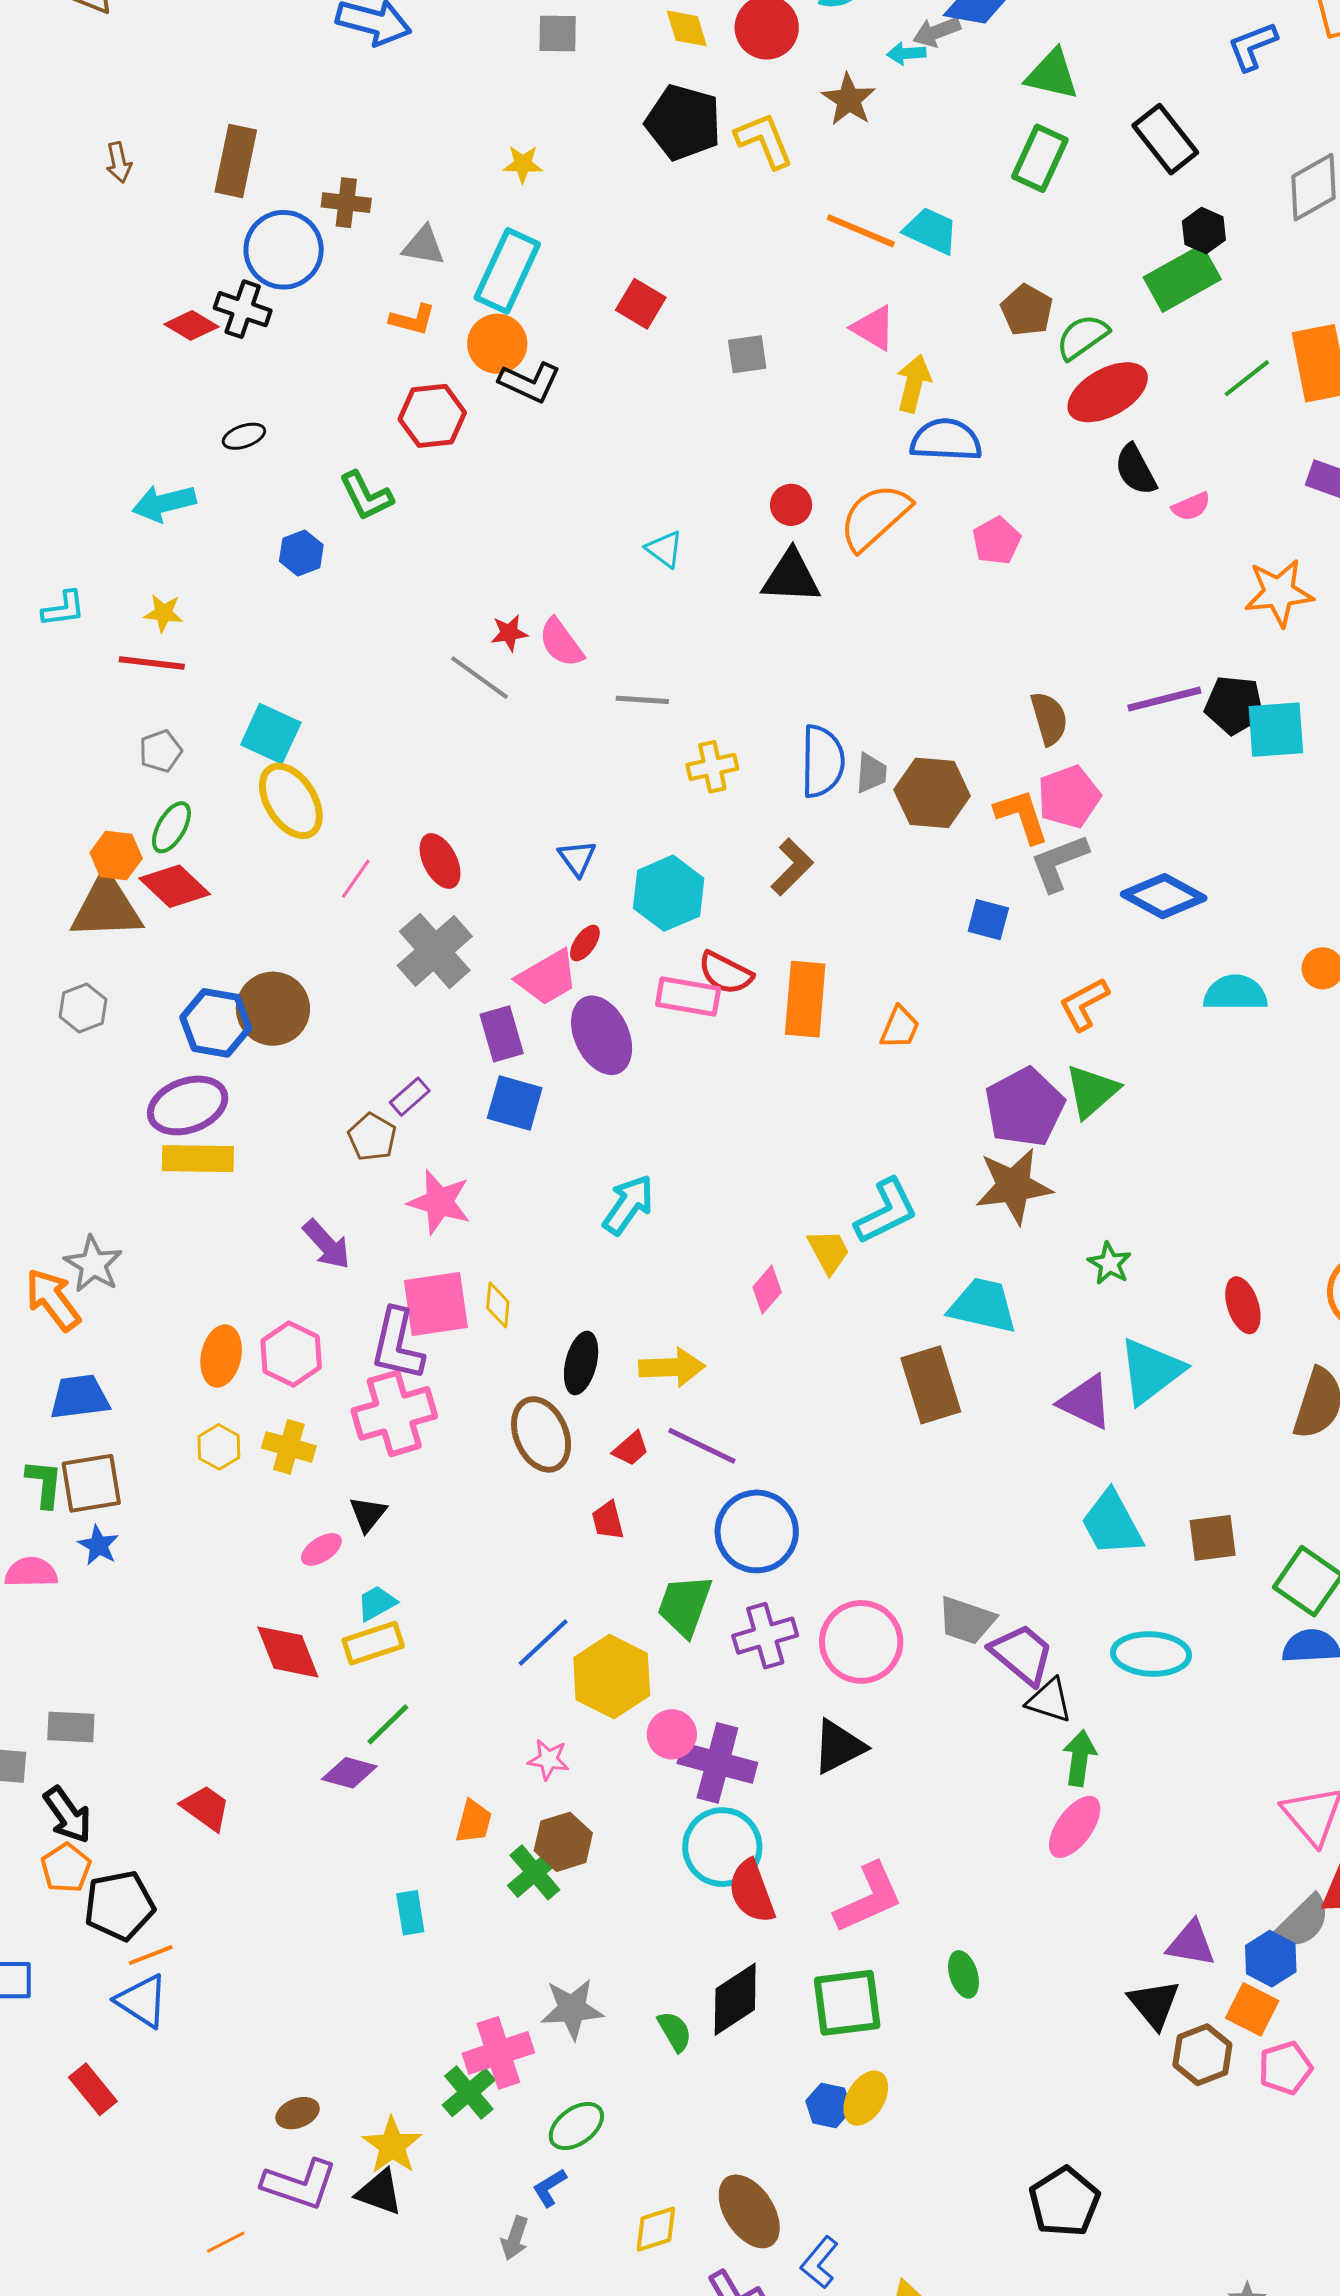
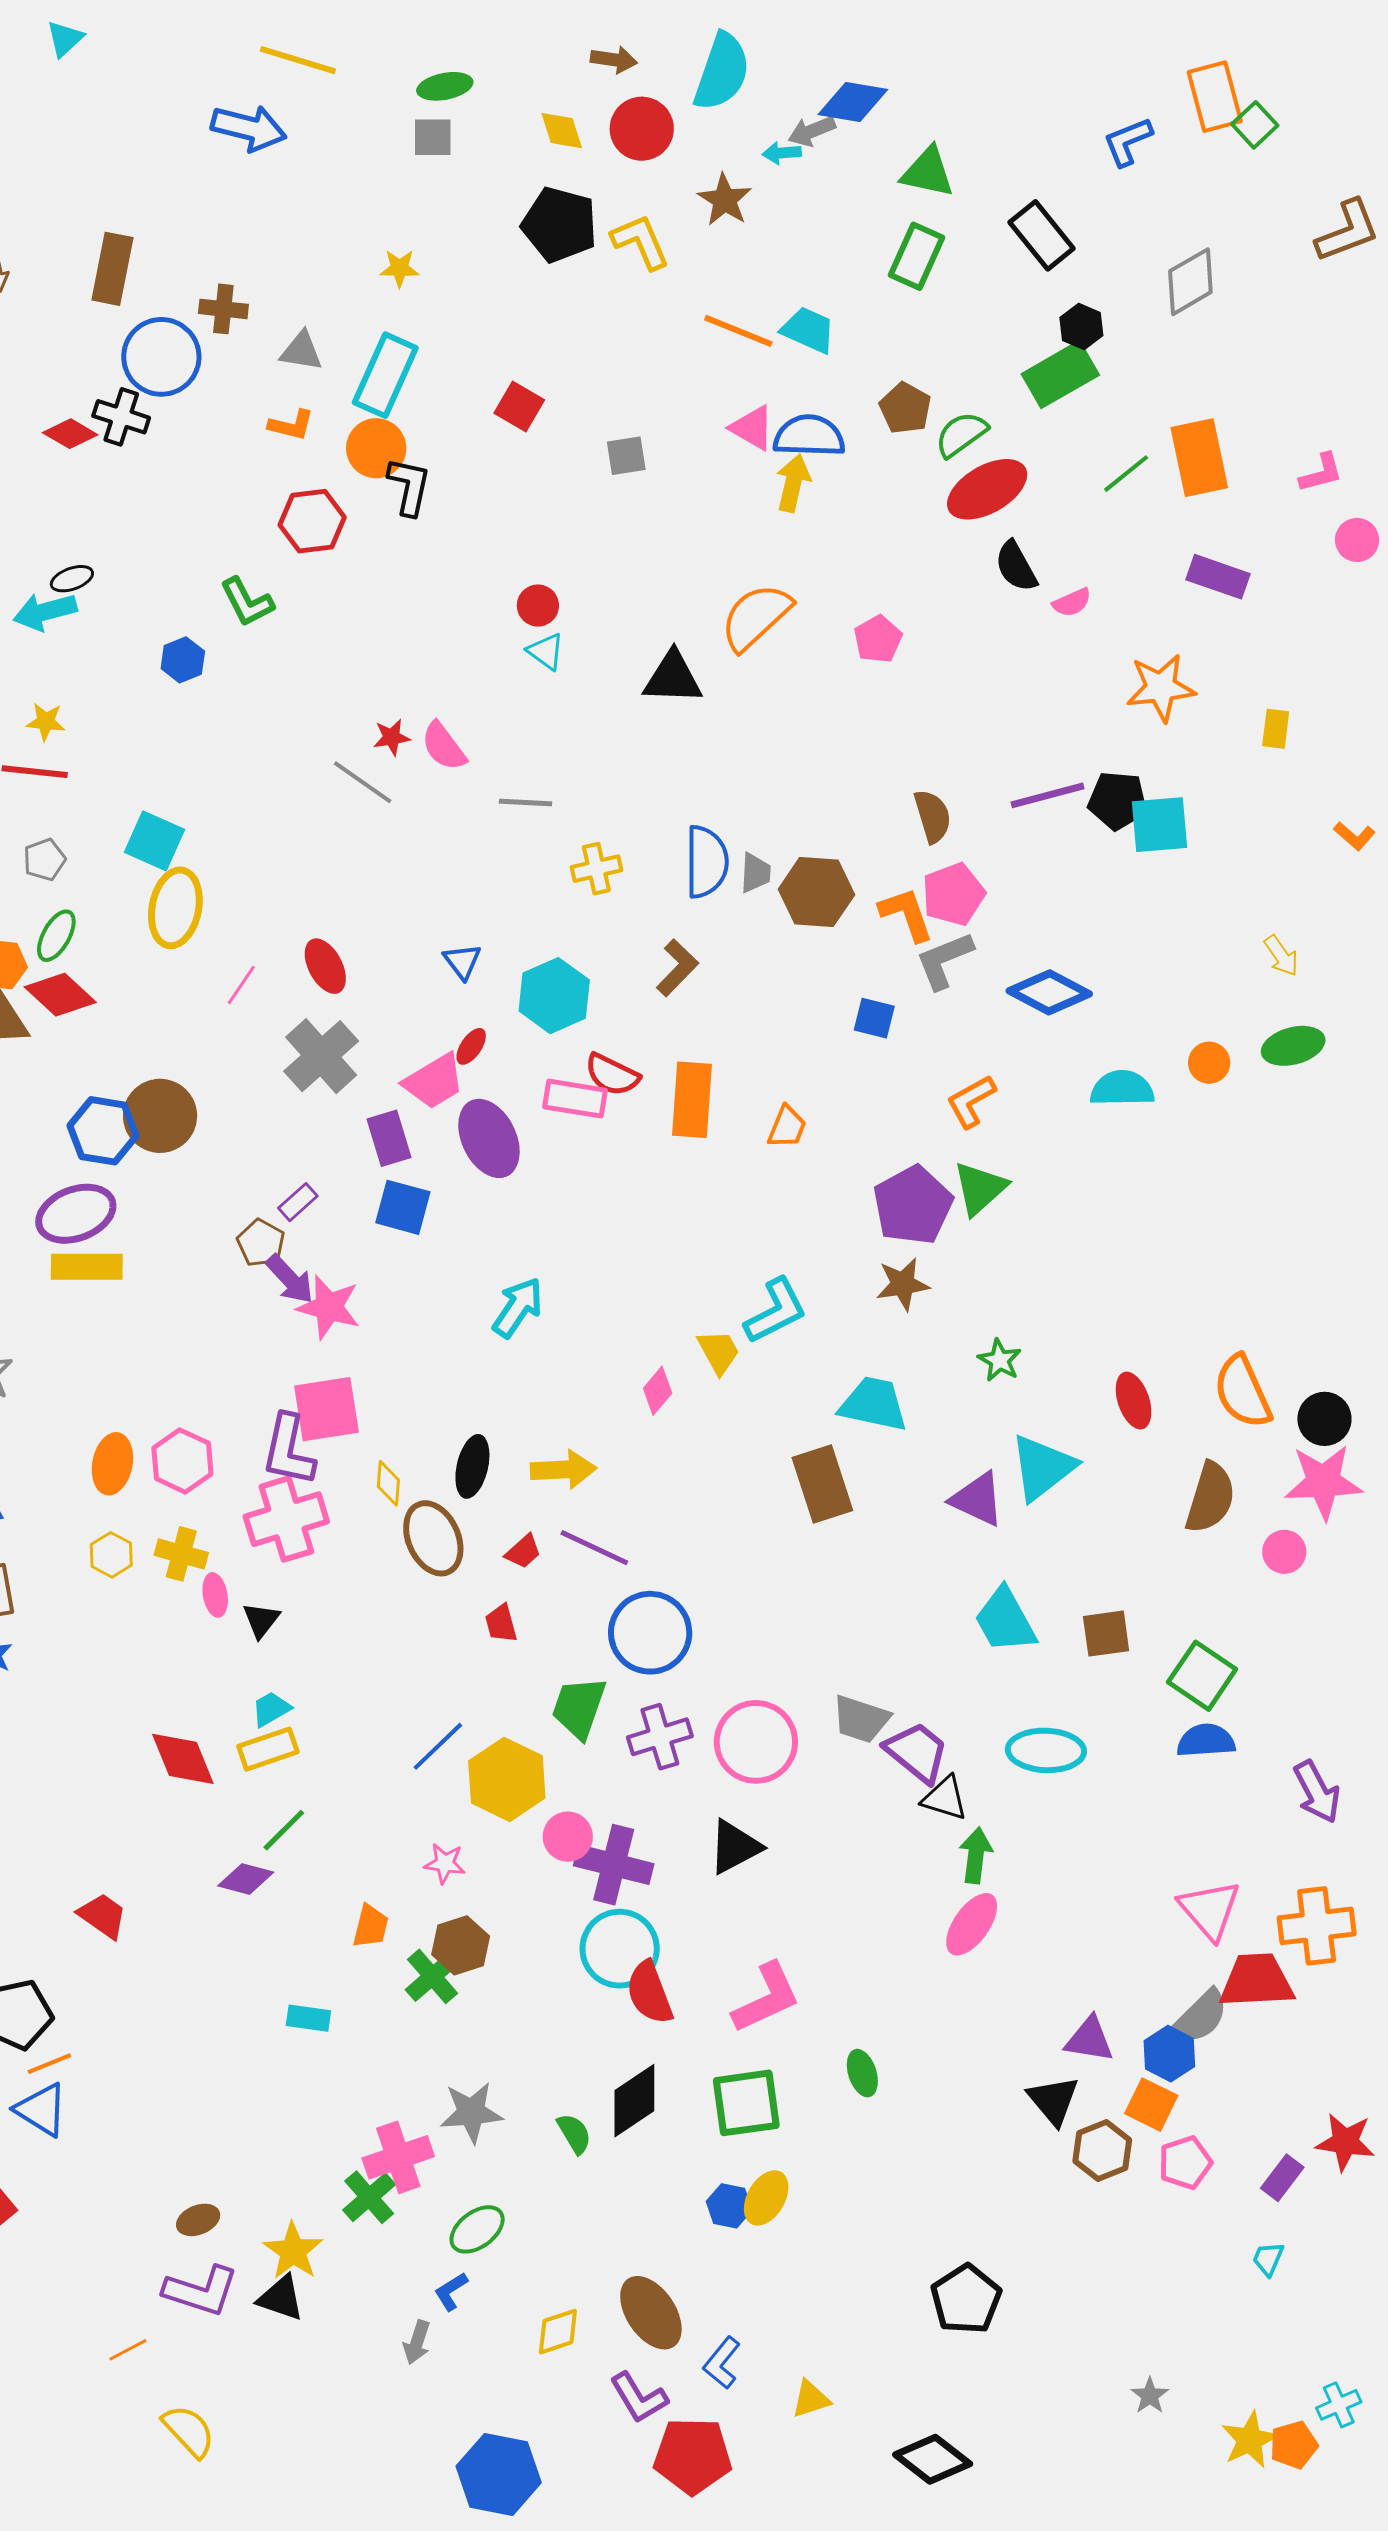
black L-shape: (530, 382) -> (409, 486), turned -102
black ellipse: (244, 436) -> (72, 579), moved
blue semicircle: (946, 440) -> (809, 436), moved
red circle: (791, 505) -> (538, 606), moved
yellow ellipse: (291, 801) -> (175, 908), turned 44
brown star: (1014, 1186) -> (903, 1284), size x0.7
purple arrow: (327, 1244) -> (290, 1279), moved
yellow diamond: (498, 1305) -> (388, 1483), moved
pink ellipse: (321, 1549) -> (215, 1595), moved, turned -66
cyan rectangle: (410, 1913) -> (308, 2018), turned -72

